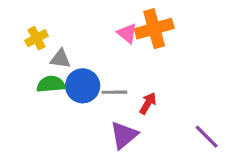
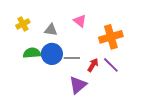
orange cross: (154, 29) -> (111, 37), moved
gray triangle: (60, 59) -> (51, 30), moved
purple line: (207, 137) -> (111, 65), moved

